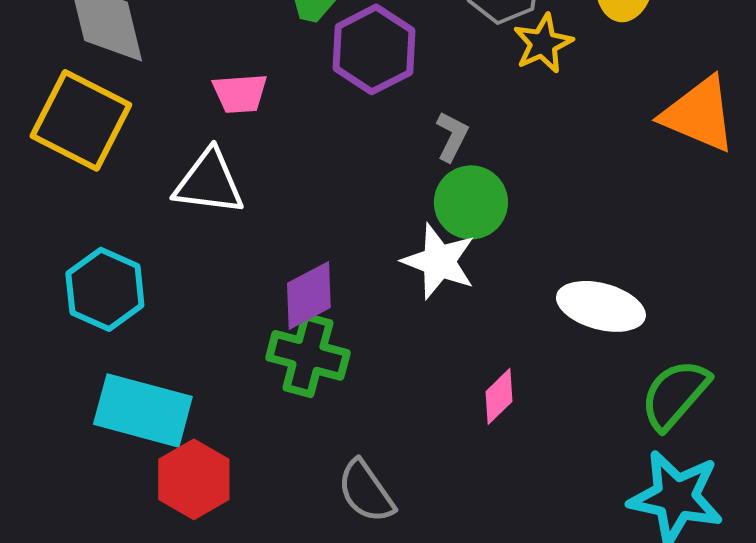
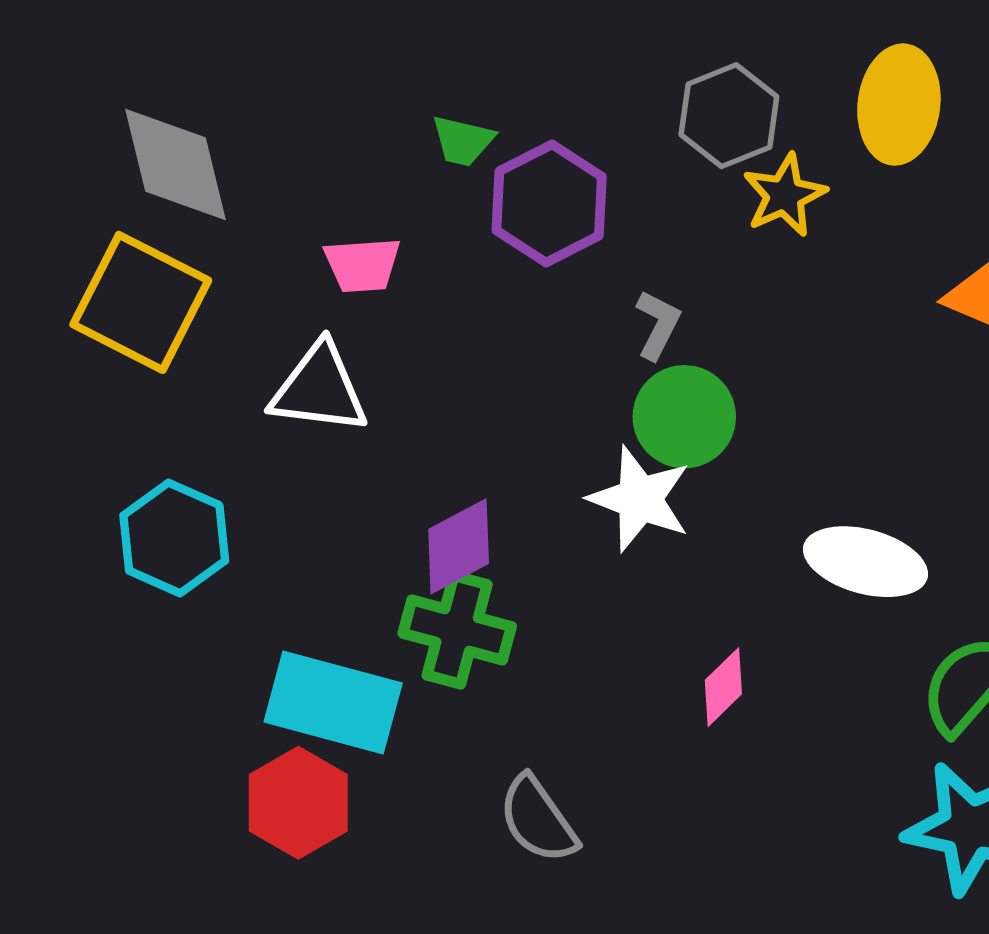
cyan rectangle: (143, 410) -> (333, 702), moved

